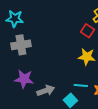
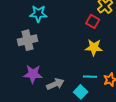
cyan star: (15, 19) -> (38, 14), moved

